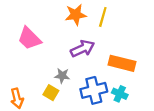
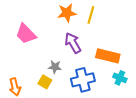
purple arrow: (82, 49) -> (73, 43), turned -95
cyan cross: (120, 94) -> (120, 78), moved

